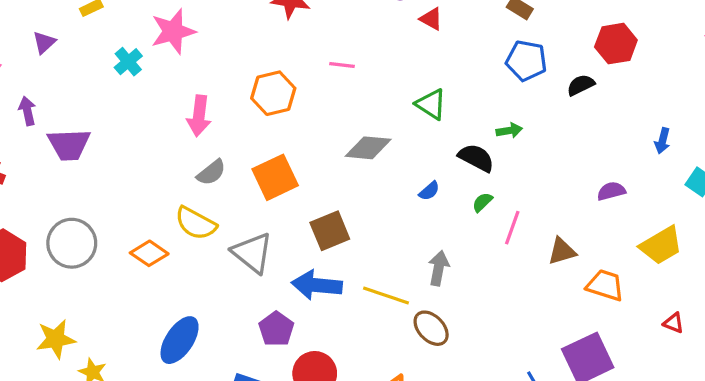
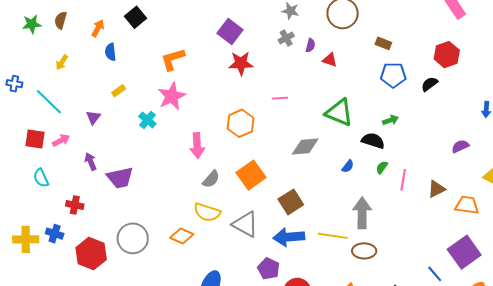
green triangle: (431, 104) -> (339, 113), size x1.4
gray arrow: (439, 268) -> (362, 213), size x1.4
brown ellipse: (431, 328) -> (364, 251), turned -35

